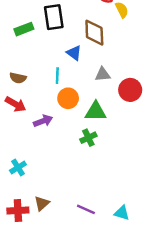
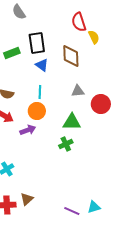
blue triangle: (74, 53) -> (42, 65), moved
orange circle: (68, 98) -> (37, 111), moved
purple line: (86, 209) -> (72, 211), moved
cyan triangle: (122, 213) -> (94, 207), turned -32

